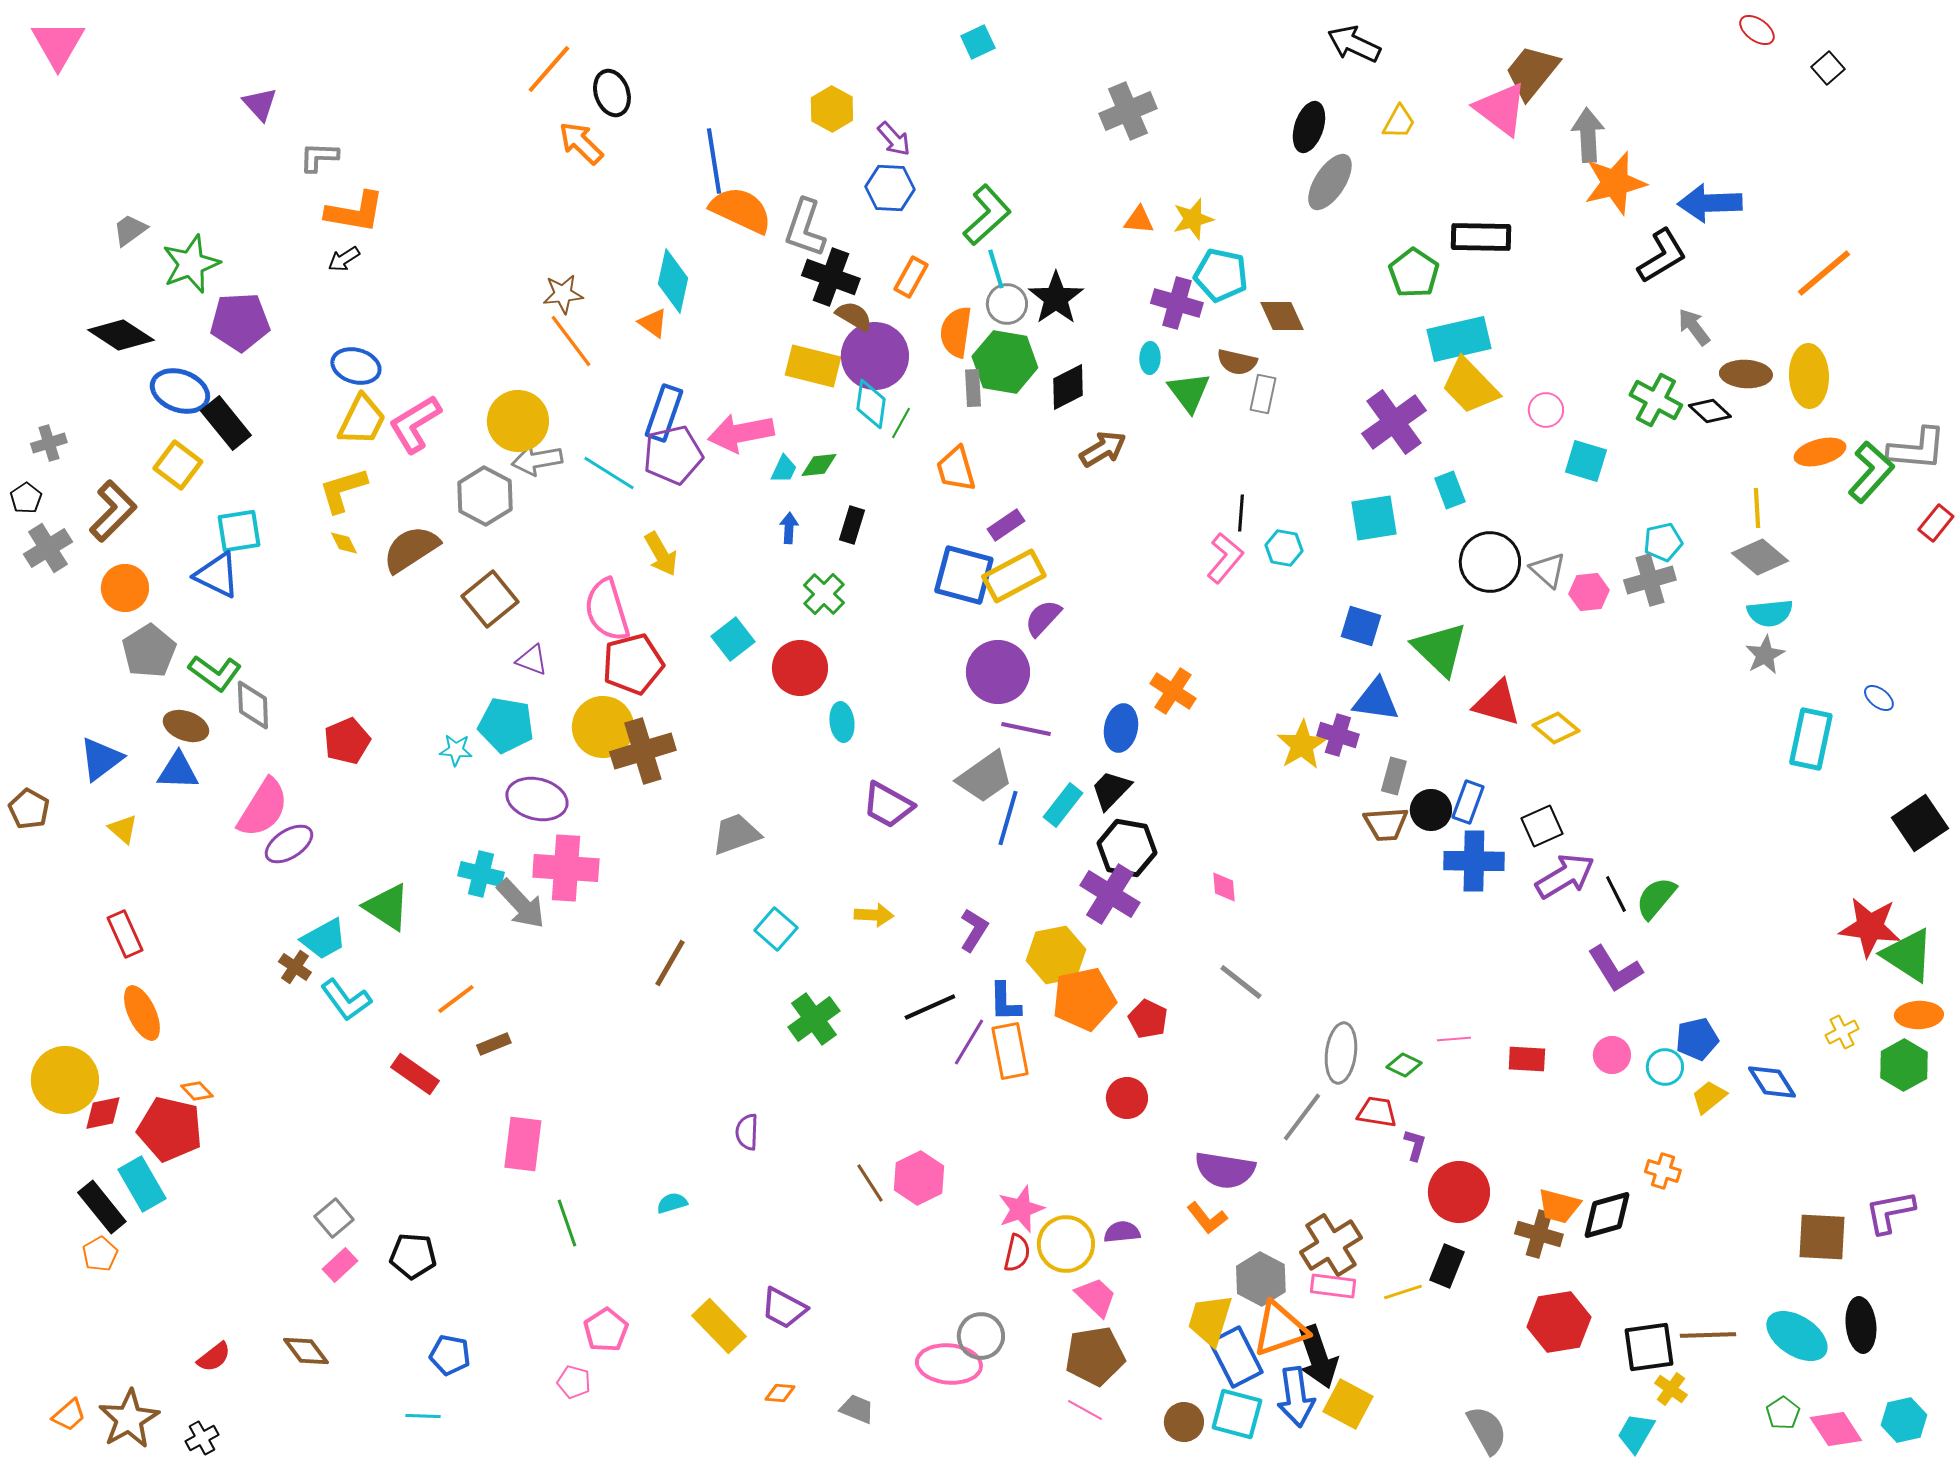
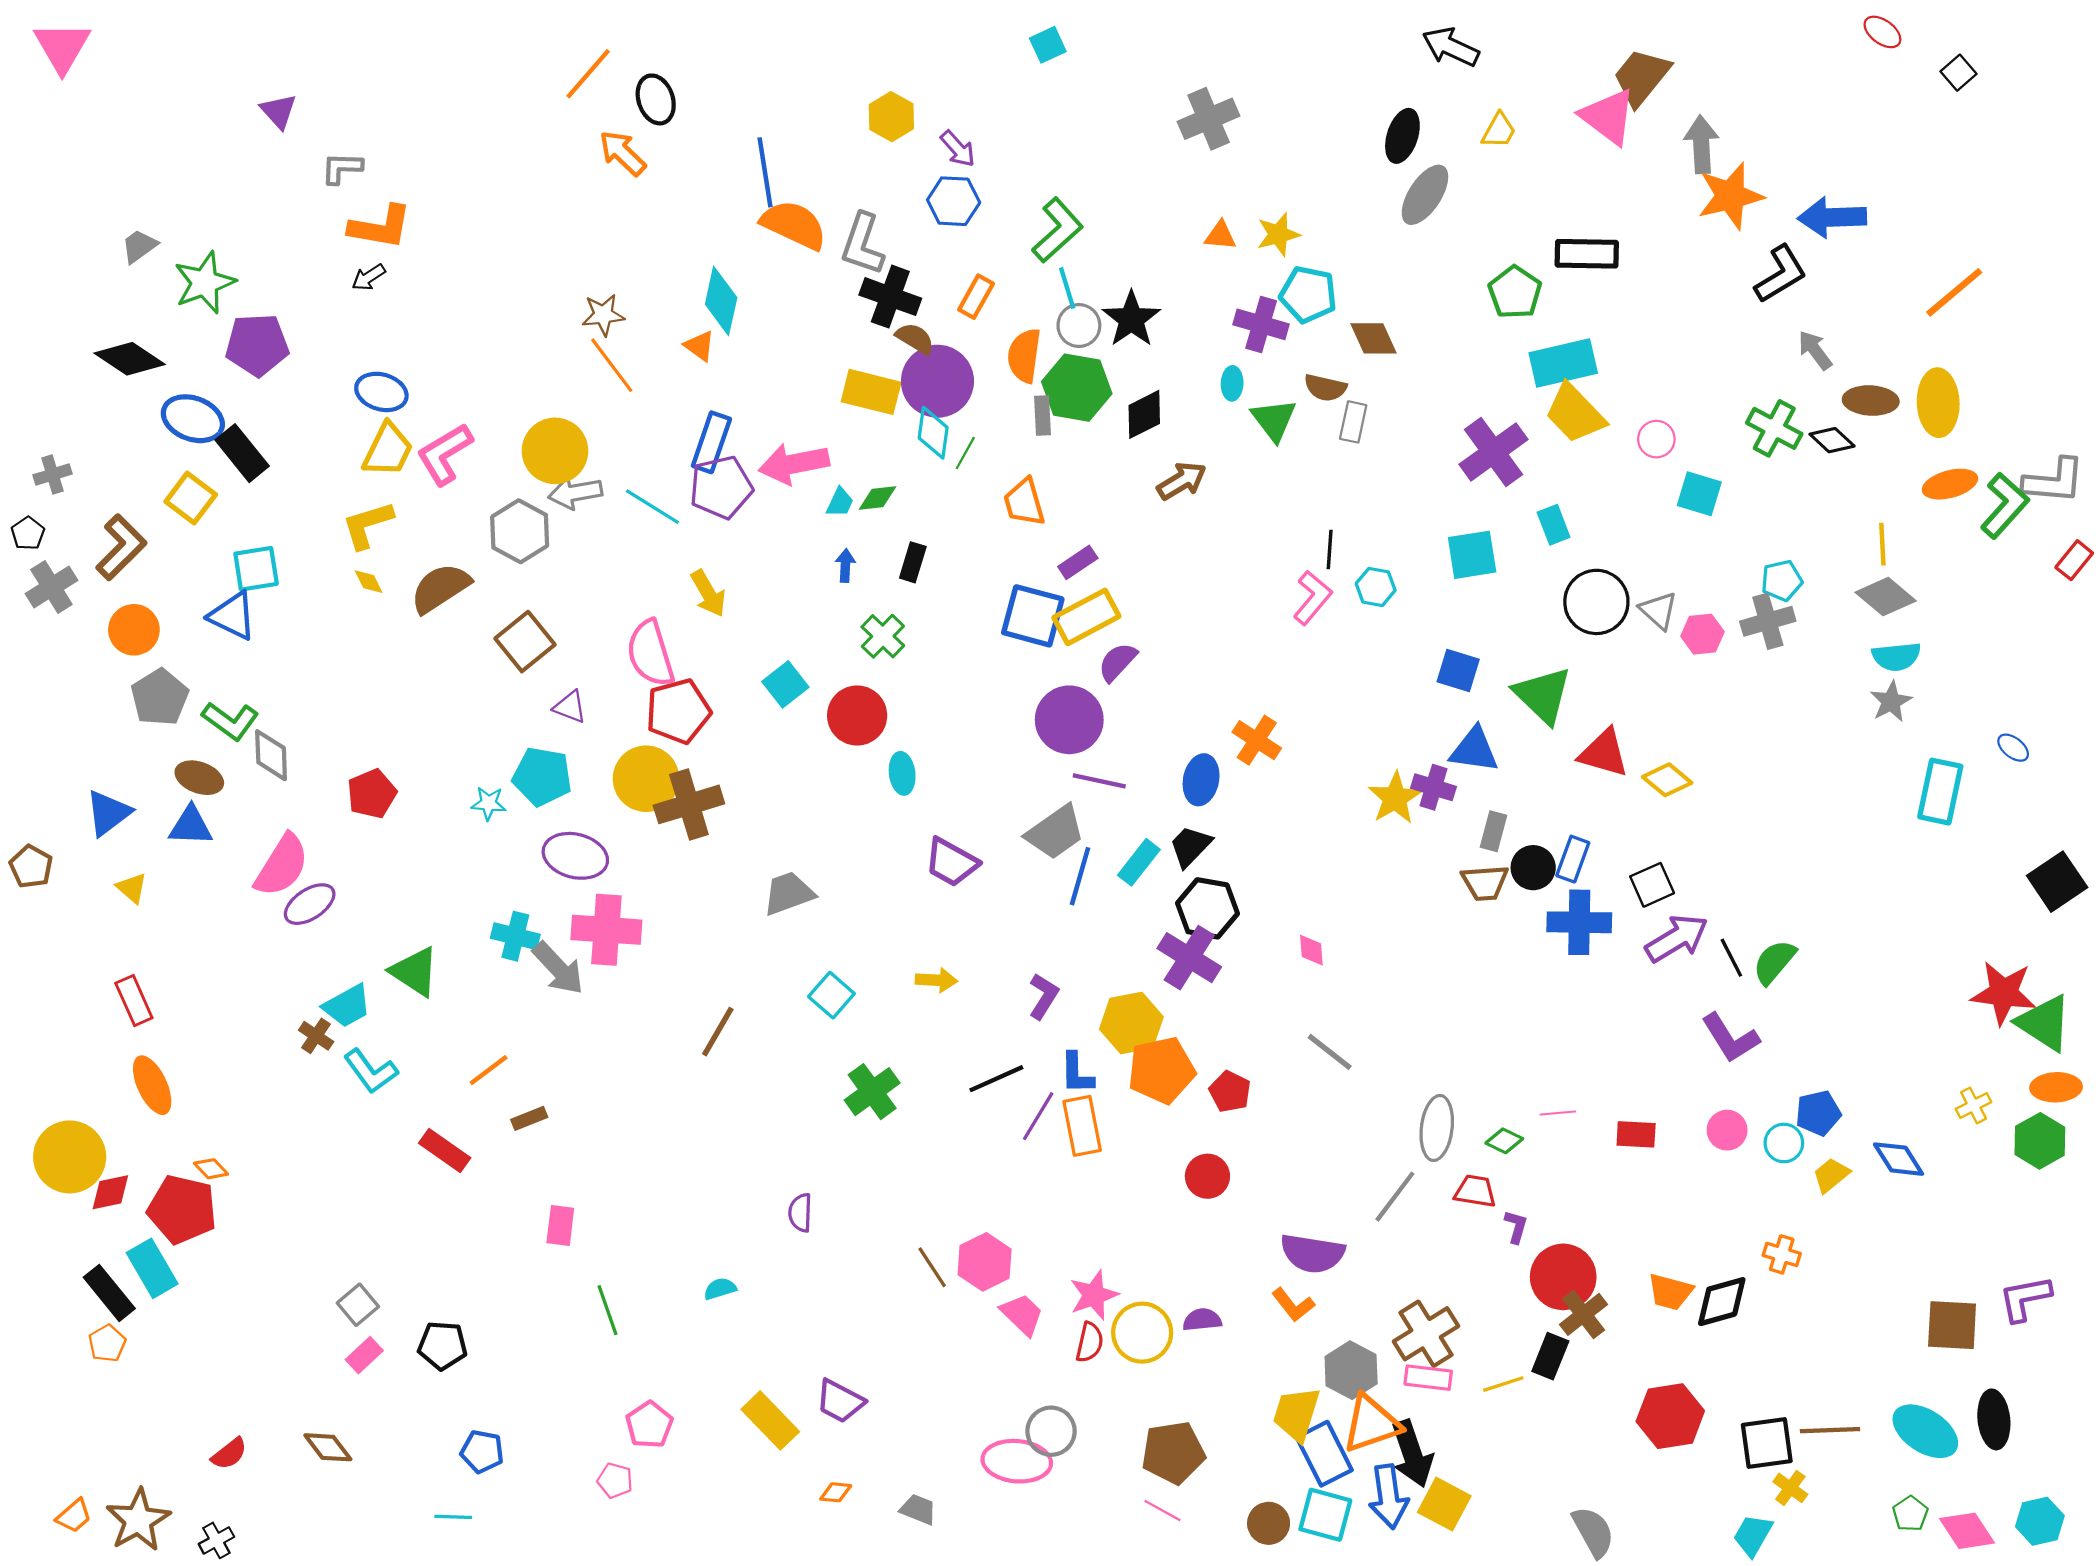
pink rectangle: (523, 1144) -> (560, 1225), size x0.7
brown cross: (1539, 1234) -> (1584, 1314), moved, turned 36
pink trapezoid: (1096, 1297) -> (1022, 1314), moved

